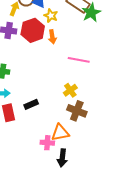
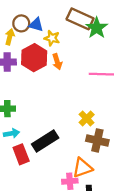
pink line: (79, 60) -> (101, 74), moved
black rectangle: (31, 104) -> (45, 141), size x1.6

